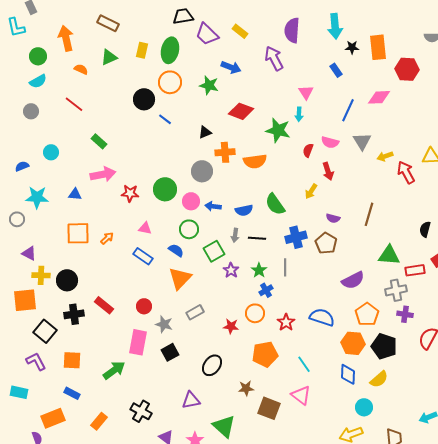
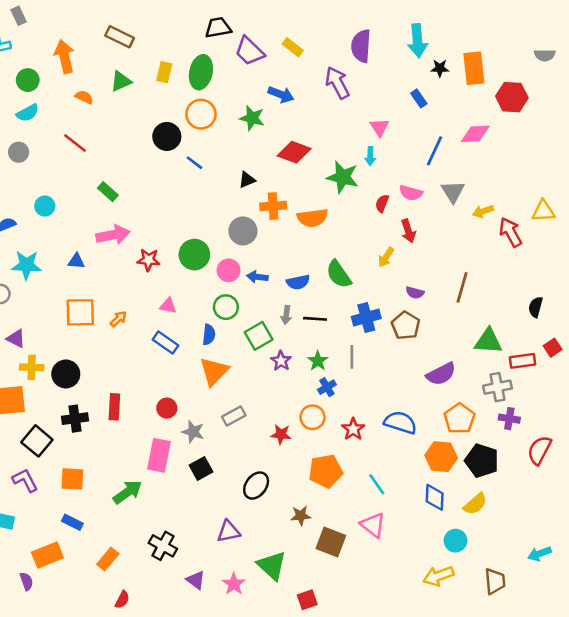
blue semicircle: (176, 250) -> (209, 335), turned 63
red rectangle: (104, 305) -> (114, 407), turned 54

